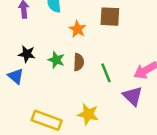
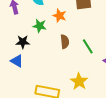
green star: (56, 60) -> (40, 26), moved
yellow star: (88, 114) -> (79, 81), turned 30

